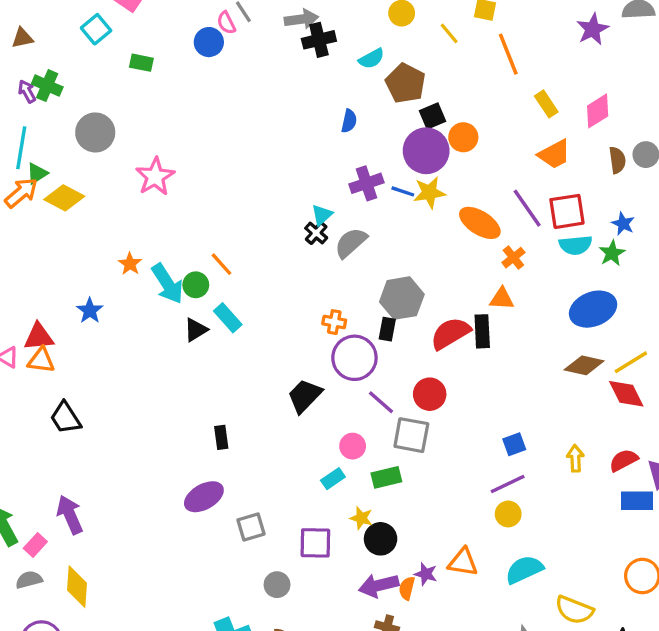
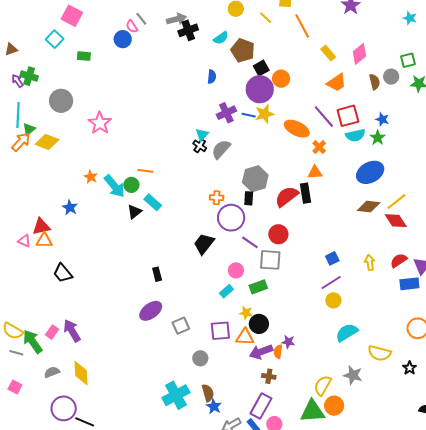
orange line: (222, 264) -> (145, 171), turned -35
pink rectangle: (35, 545) -> (52, 332), moved
orange triangle: (463, 562) -> (245, 337), moved

